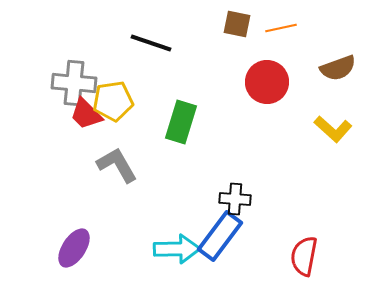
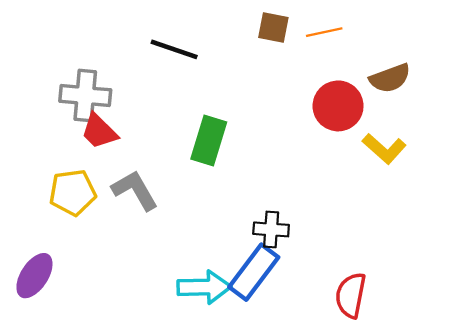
red circle: (267, 82) -> (338, 106), moved
yellow pentagon: (113, 101) -> (73, 193), moved
purple ellipse: (74, 248) -> (34, 276), moved

